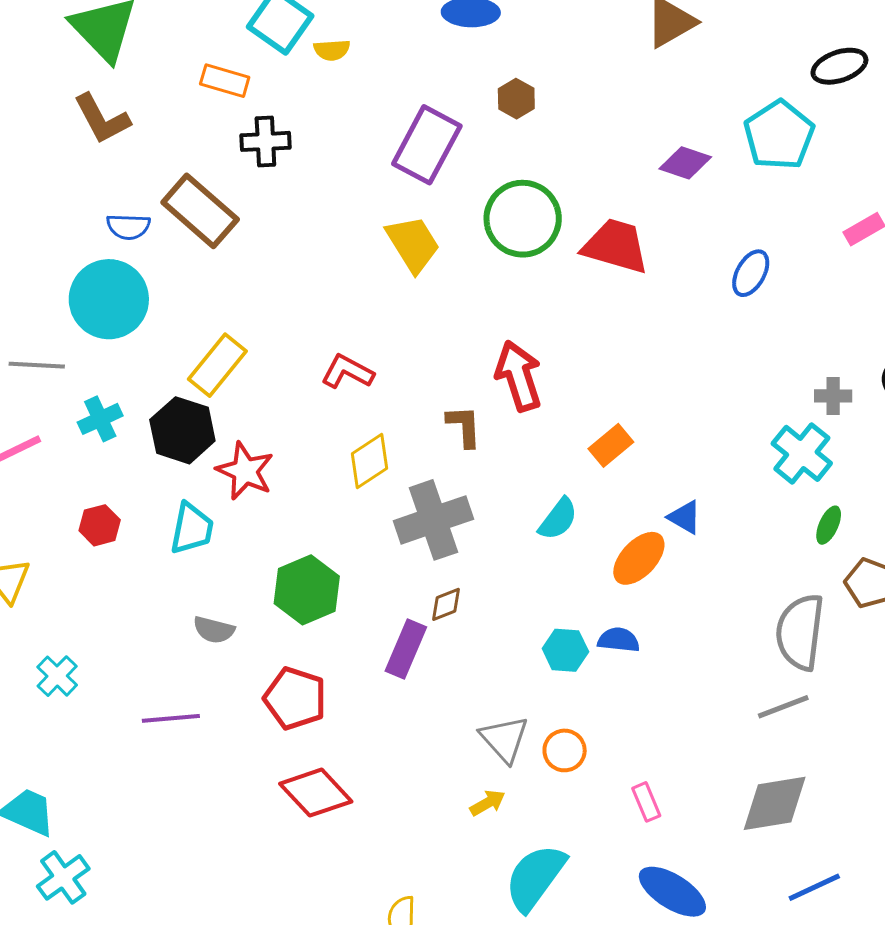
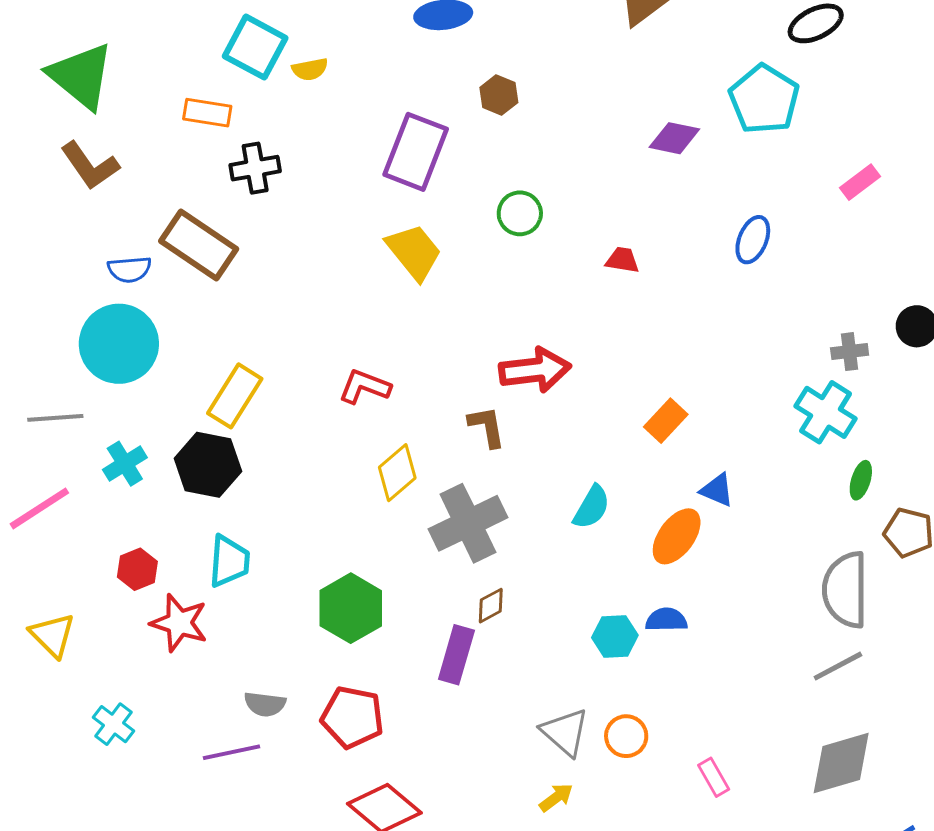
green circle: (523, 219) -> (520, 213), size x0.6
red trapezoid: (616, 246) -> (622, 260), moved, size x0.5
red arrow: (519, 376) -> (535, 370), turned 108
orange rectangle: (611, 445) -> (666, 421), moved
red star: (245, 471) -> (179, 623), moved
gray semicircle: (214, 630) -> (265, 704), moved

